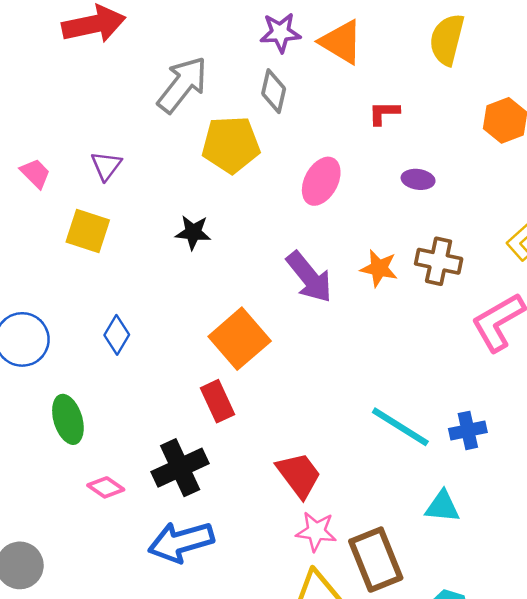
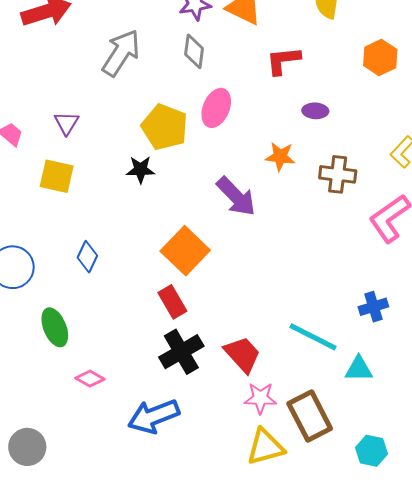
red L-shape: (384, 113) -> (283, 61), size x1.4
yellow pentagon: (231, 145) -> (165, 127), moved, turned 30
pink ellipse: (321, 181) -> (216, 108), moved
orange star: (379, 268) -> (280, 157), moved
cyan line: (400, 427) -> (313, 337), moved
black cross: (180, 468) -> (181, 352), moved

